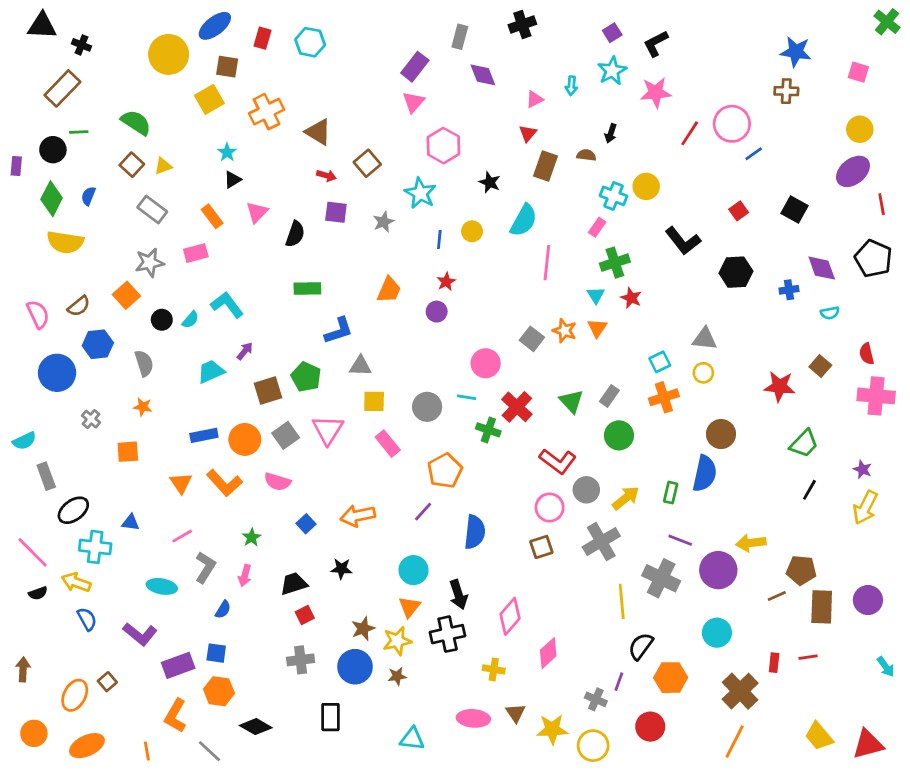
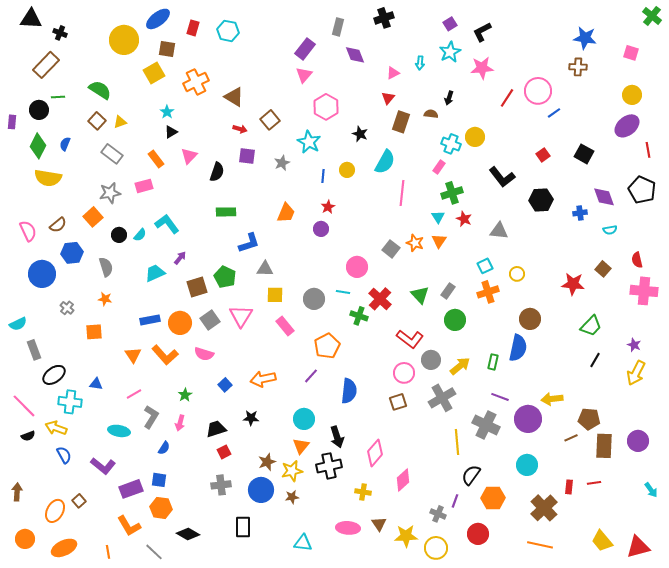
gray triangle: (705, 339) -> (499, 231), moved
orange L-shape: (175, 716) -> (129, 526), turned -60
orange line: (735, 742) -> (540, 545), turned 75

